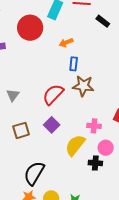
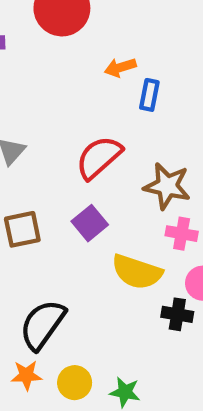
orange arrow: (66, 43) -> (120, 67), moved
brown star: (83, 86) -> (167, 186), moved
yellow semicircle: (75, 145) -> (137, 272), turned -115

